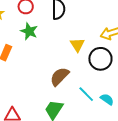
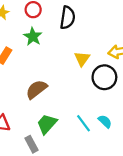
brown semicircle: (60, 77) -> (36, 89), moved
cyan line: (86, 94) -> (83, 123), moved

